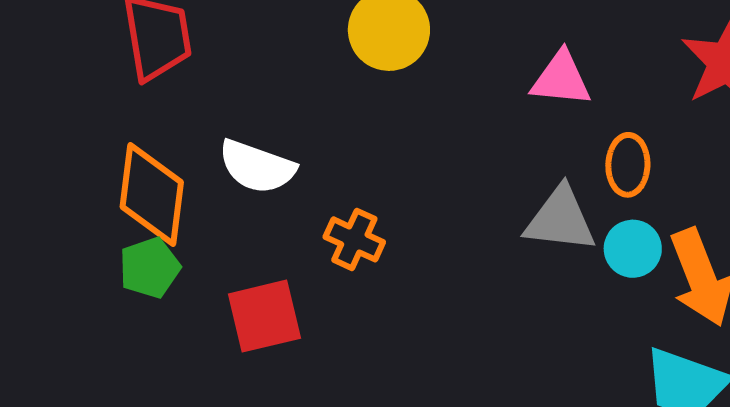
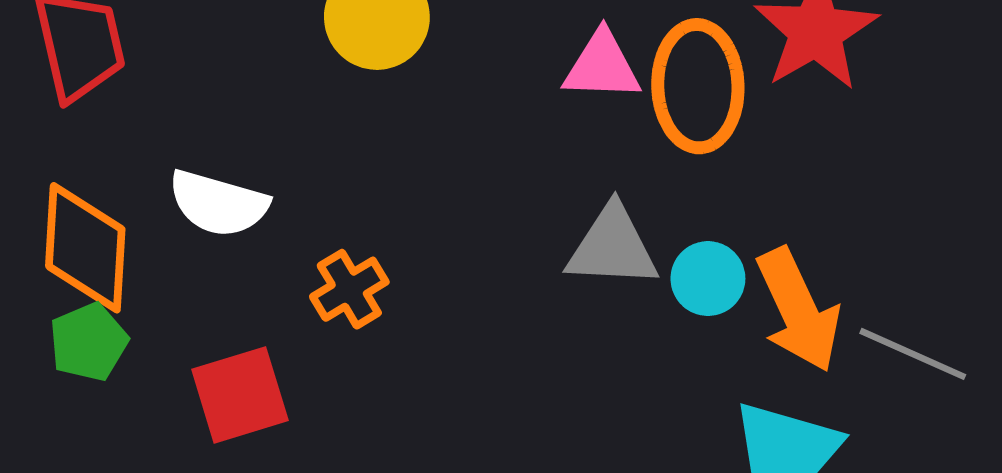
orange ellipse: (628, 165) -> (698, 86), moved, size x1.6
orange cross: (354, 239) -> (349, 289), turned 38

